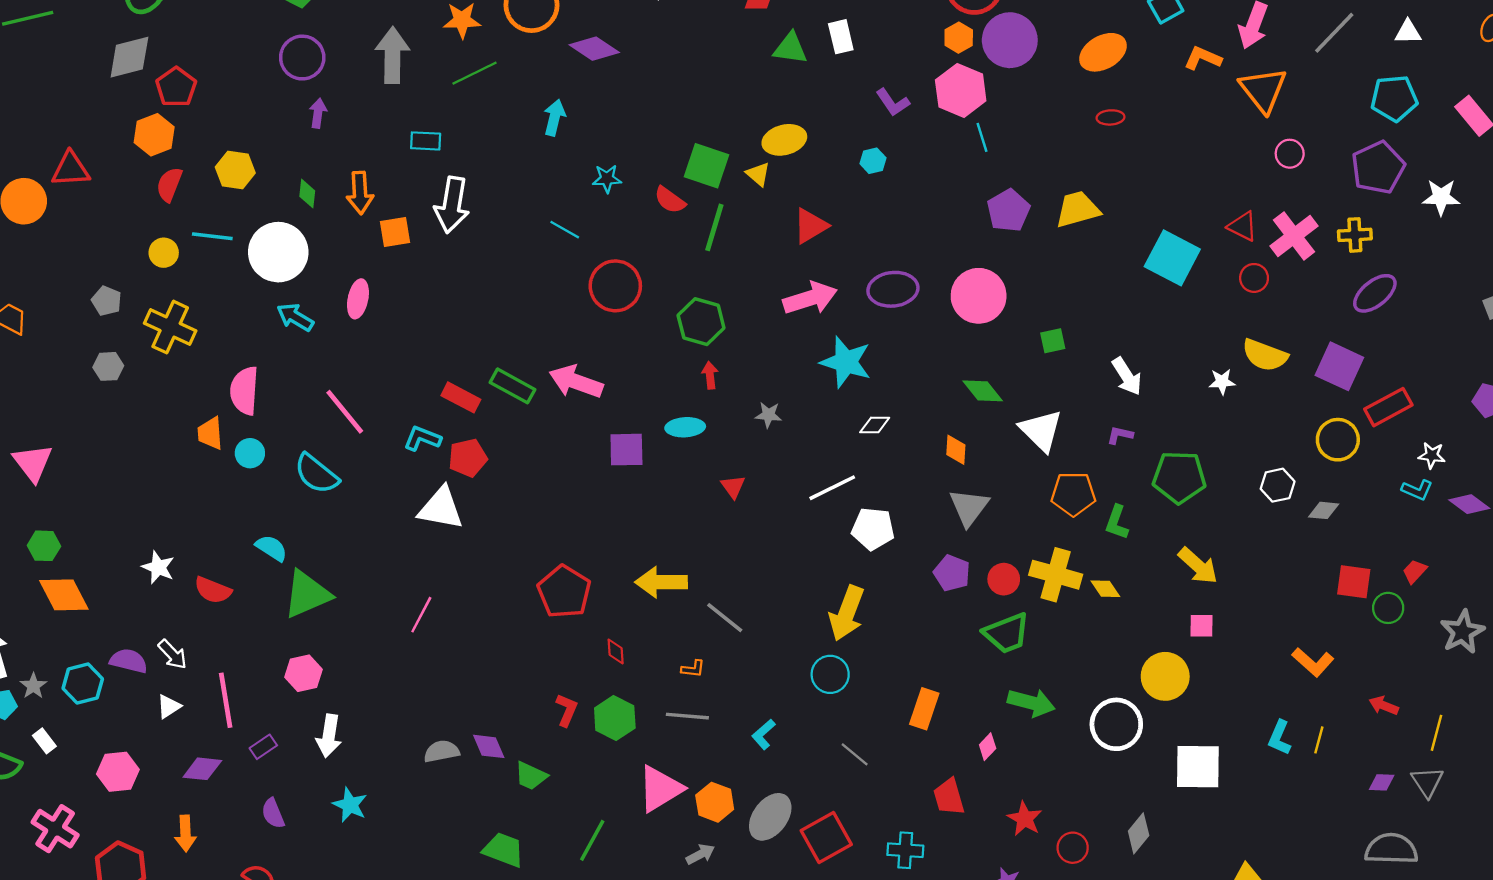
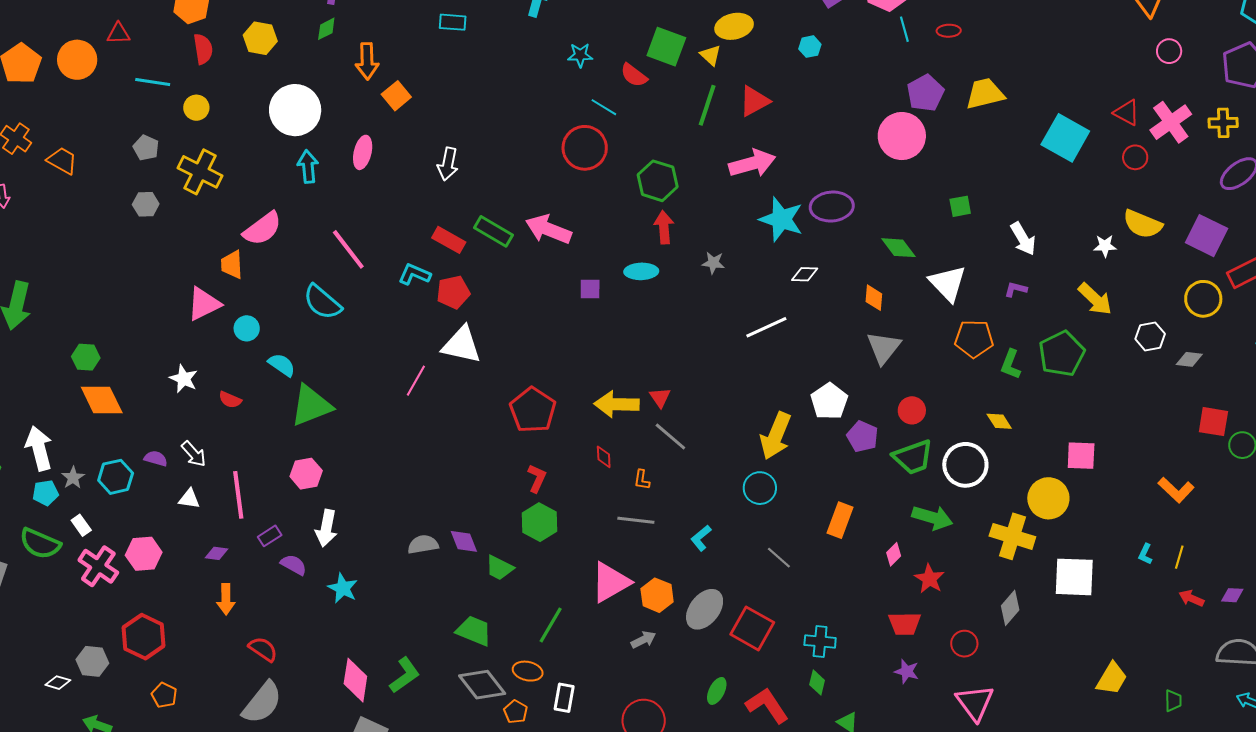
red ellipse: (1111, 117) -> (949, 31), moved
cyan rectangle: (426, 141) -> (453, 22), moved
red triangle: (71, 169) -> (118, 33), size x0.7
red semicircle: (169, 184) -> (203, 49), turned 148
green diamond: (307, 194) -> (326, 29), moved, turned 55
white arrow: (452, 205) -> (448, 164), moved, size x0.7
green line: (714, 227) -> (707, 105), moved
cyan line: (565, 230) -> (604, 107), moved
orange square: (395, 232) -> (396, 96), turned -32
cyan line: (212, 236) -> (153, 82), moved
purple ellipse: (893, 289) -> (832, 207), moved
pink circle: (979, 296) -> (902, 136), moved
cyan arrow: (295, 317) -> (308, 167), turned 52
red arrow: (710, 375) -> (664, 227), size x1.4
pink semicircle: (244, 391) -> (262, 229), turned -132
purple square: (626, 450) -> (590, 289), size x0.7
cyan circle: (250, 453) -> (247, 328), moved
pink triangle: (33, 463) -> (204, 304), moved, turned 39
green pentagon: (1179, 477) -> (1062, 354), moved, turned -30
red triangle: (733, 487) -> (660, 397), moved
white triangle: (441, 508) -> (462, 345), moved
white pentagon: (873, 529) -> (829, 401), moved, turned 30
yellow arrow: (1198, 566) -> (1095, 299), moved
purple pentagon: (952, 573) -> (862, 436), moved
yellow cross: (1056, 575) -> (1012, 536), moved
red semicircle: (213, 590) -> (230, 400), size x0.7
pink line: (421, 615) -> (416, 381), moved
pink square: (1201, 626) -> (1081, 456), size x1.4
red diamond: (616, 652) -> (604, 457), moved
purple semicircle: (129, 661) -> (156, 458), size x0.7
orange L-shape: (693, 669) -> (642, 480), turned 90
white triangle: (169, 706) -> (189, 499), turned 40
red arrow: (1384, 706) -> (1191, 598), moved
red L-shape: (567, 710) -> (537, 478), moved
green hexagon: (615, 718) -> (539, 522), moved
white circle: (1116, 724) -> (965, 465), moved
cyan L-shape: (1279, 738) -> (1145, 554), size x0.7
purple diamond: (202, 769) -> (216, 553), size x0.7
red trapezoid: (949, 797) -> (905, 624), moved, turned -76
purple semicircle: (273, 813) -> (294, 565), moved, turned 140
red star: (1025, 819) -> (929, 579), moved
pink cross: (55, 829) -> (98, 566), moved
orange arrow: (185, 833) -> (226, 599), moved
gray diamond: (1139, 833) -> (1010, 608), moved
red square: (826, 837) -> (752, 628), turned -33

